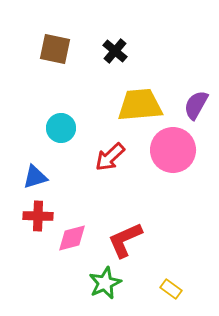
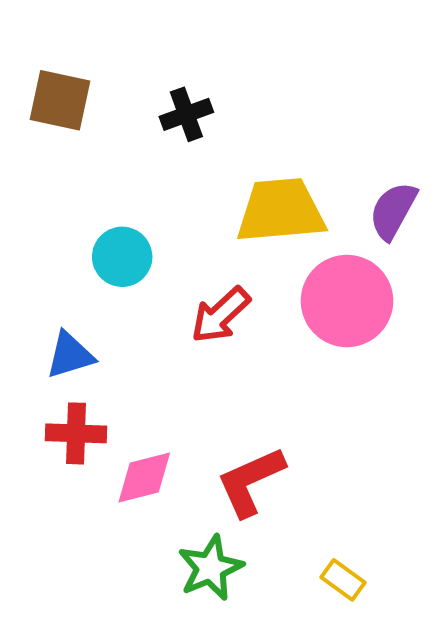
brown square: (55, 49) -> (60, 100), moved
black cross: (115, 51) -> (186, 114), moved, turned 30

